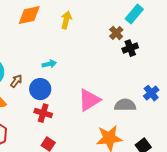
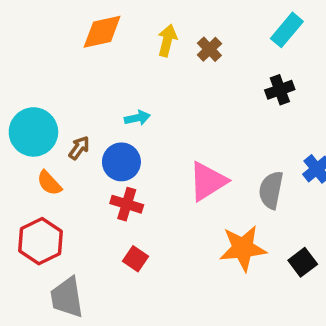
brown cross: (116, 33) -> (209, 49), moved
gray semicircle: (125, 105) -> (271, 190), turned -80

